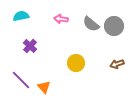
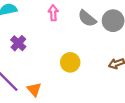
pink arrow: (61, 19) -> (53, 13), turned 80

